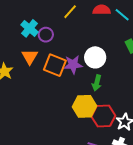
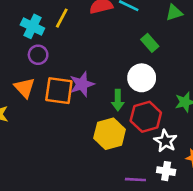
cyan cross: (29, 28) -> (32, 26), moved
white circle: (95, 57) -> (142, 78), moved
red hexagon: (103, 116) -> (146, 117), moved

